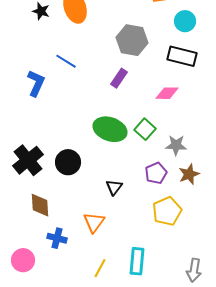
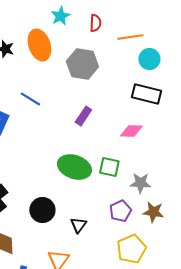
gray hexagon: (132, 40) -> (82, 64), moved
green square: (145, 129) -> (109, 167), turned -30
black circle: (68, 162) -> (42, 210), moved
brown star: (189, 174) -> (153, 212), turned 30

